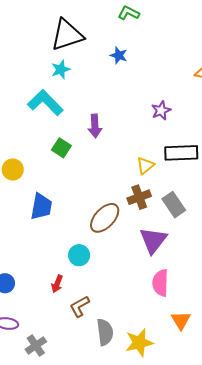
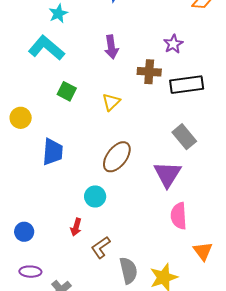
purple star: (161, 110) -> (173, 44), moved
purple arrow: (95, 126) -> (111, 47), moved
yellow triangle: (145, 166) -> (111, 102), moved
brown cross: (139, 197) -> (149, 72), moved, turned 30

